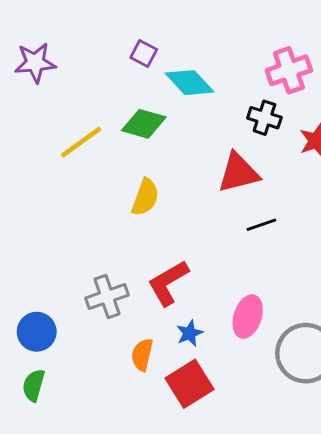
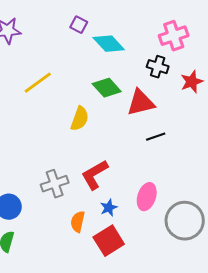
green diamond: (144, 124) -> (107, 88), moved, turned 32

